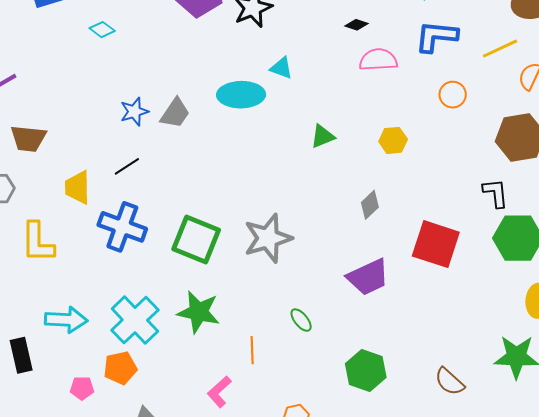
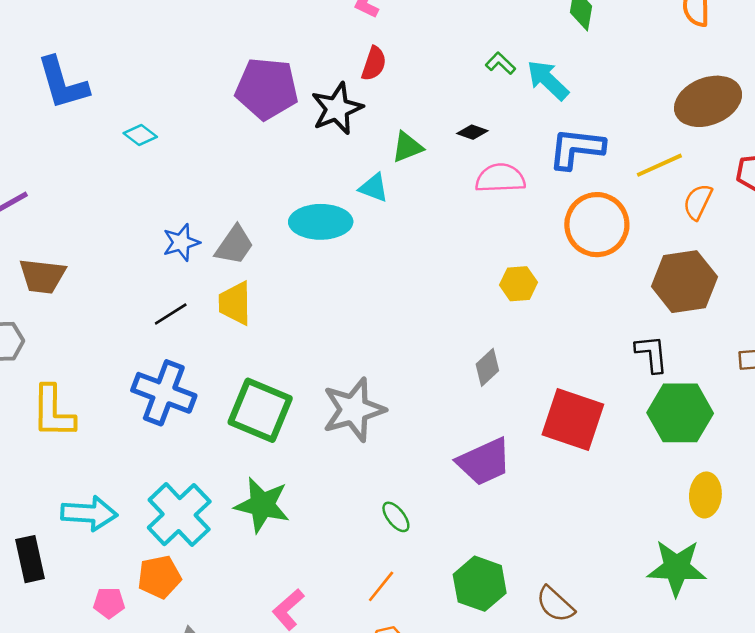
orange circle: (453, 95) -> (597, 225), size x1.8
green triangle: (323, 136) -> (407, 147), moved
yellow trapezoid: (78, 187) -> (235, 303), moved
orange line: (252, 350) -> (381, 586), moved, turned 40
brown semicircle: (449, 382) -> (555, 604), moved

